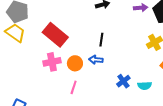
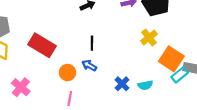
blue arrow: (96, 60) -> (89, 65), turned 32
pink cross: (52, 62) -> (21, 87), moved, turned -30

